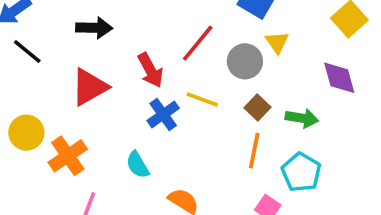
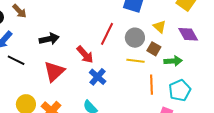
yellow triangle: (277, 42) -> (160, 27), moved
yellow line: (202, 100) -> (136, 61), moved
brown square: (258, 107) -> (154, 49), moved
cyan pentagon: (301, 172) -> (180, 90), turned 30

